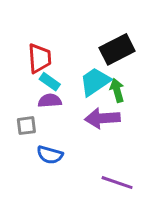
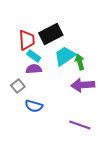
black rectangle: (117, 49) -> (51, 34), moved
purple arrow: (102, 118) -> (83, 85), moved
gray square: (26, 126) -> (18, 86), turned -32

